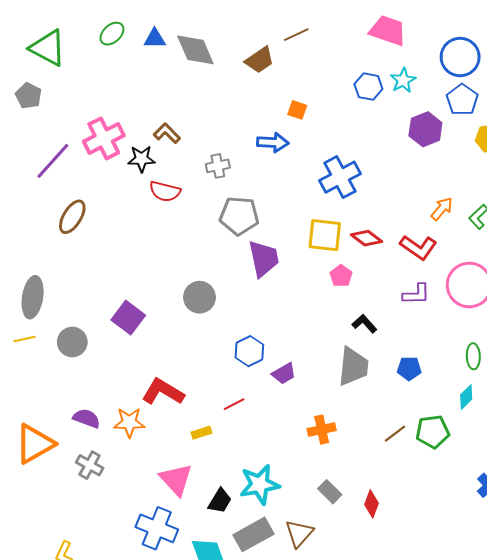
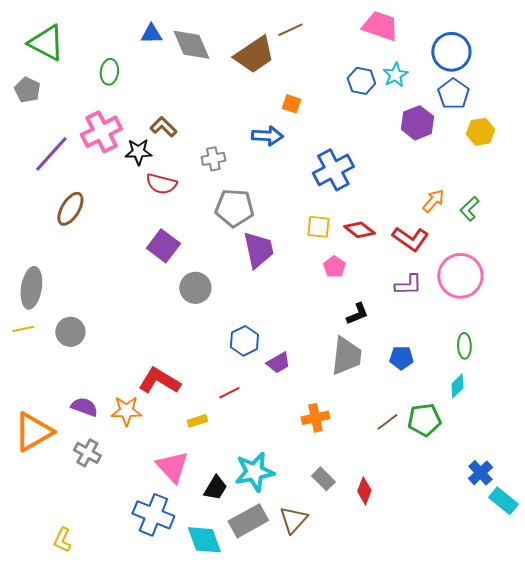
green ellipse: (112, 34) -> (109, 72), moved, turned -40
brown trapezoid: (260, 60) -> (254, 55), size x1.4
yellow square: (325, 235) -> (318, 227), size x0.7
purple square: (128, 318) -> (163, 246), moved
black L-shape: (364, 324) -> (357, 314), turned 110

